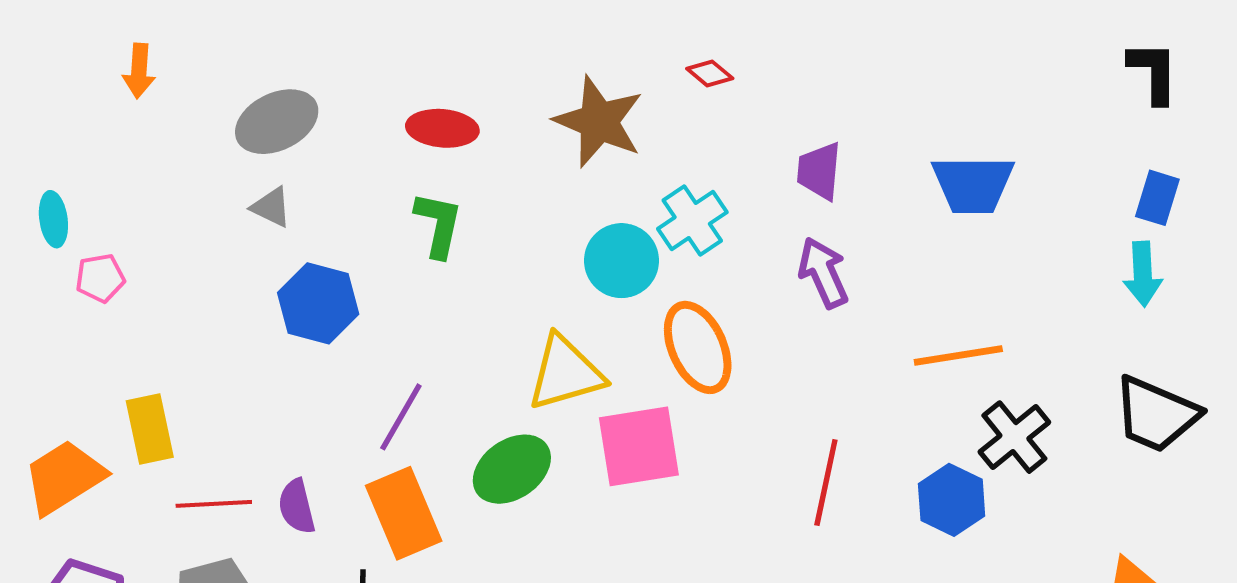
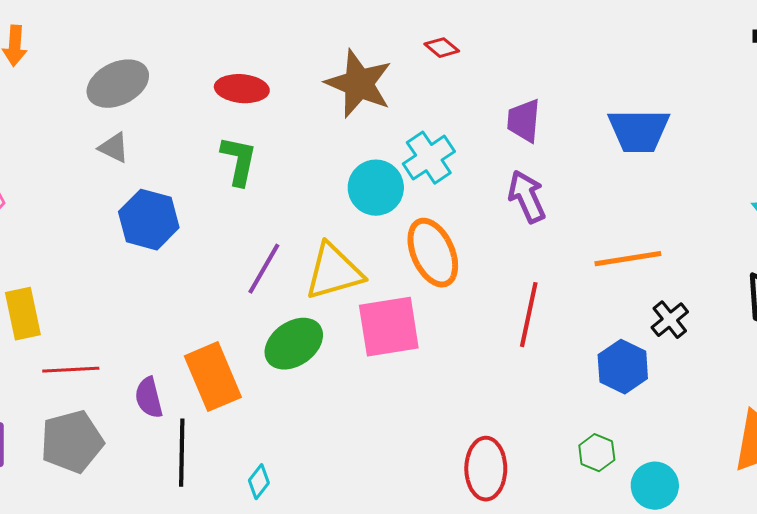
purple line: (401, 417) -> (264, 269), moved
black cross: (1014, 437) -> (670, 320), size x0.7
red line: (826, 482) -> (529, 315), moved
purple semicircle: (297, 507) -> (149, 398), moved

